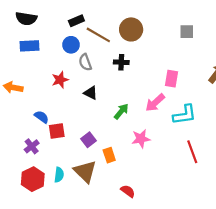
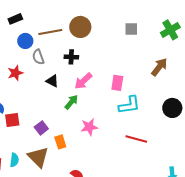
black rectangle: (76, 21) -> (15, 19), moved
brown line: (98, 35) -> (50, 32), turned -40
pink rectangle: (171, 79) -> (117, 83), moved
black triangle: (91, 93) -> (52, 81), moved
pink arrow: (155, 103) -> (83, 81), moved
red line: (192, 152) -> (136, 139), turned -55

